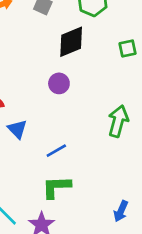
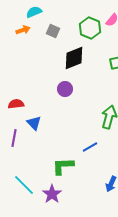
blue line: (56, 151) -> (90, 147), moved

